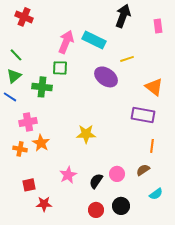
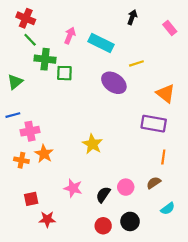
black arrow: (123, 16) -> (132, 17), size x0.6
pink rectangle: (158, 26) -> (170, 28), turned -32
pink arrow: (66, 42) -> (70, 35), moved, size x0.7
green line: (16, 55) -> (30, 40), moved
green cross: (42, 87) -> (45, 59), moved
blue line: (10, 97) -> (13, 115), moved, turned -48
yellow star: (86, 134) -> (92, 144), turned 30
pink star: (68, 175) -> (73, 188), turned -30

